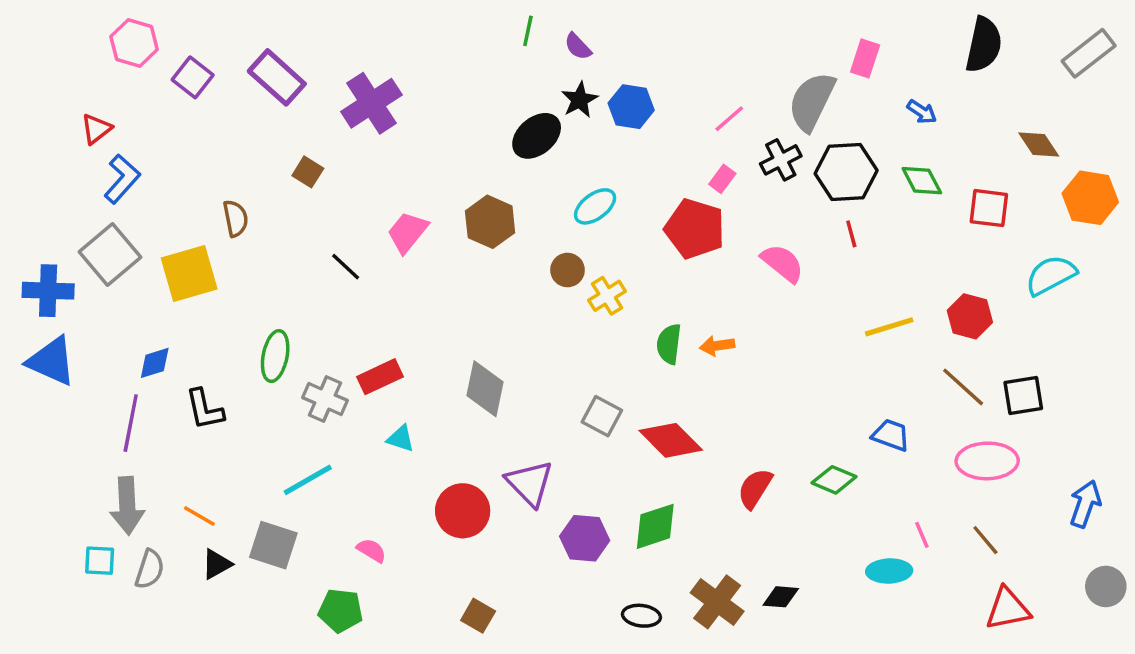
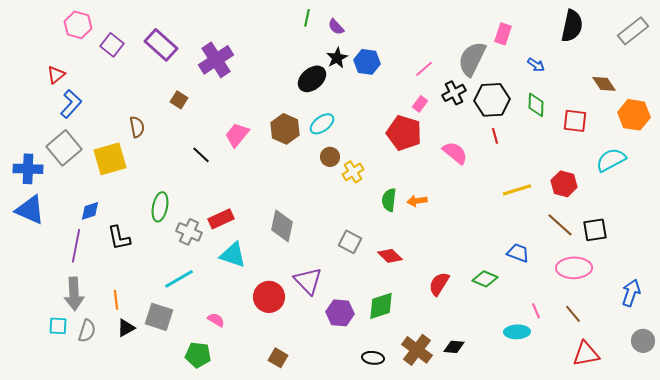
green diamond: (922, 181) -> (536, 105), turned 30
cyan ellipse: (595, 206) -> (322, 124), moved
cyan triangle: (401, 439) -> (233, 255), size x1.6
red diamond: (671, 440) -> (390, 256), size x0.7
orange line: (199, 516) -> (116, 300), turned 54

